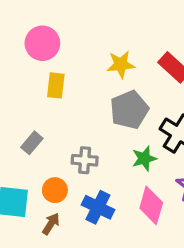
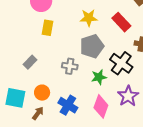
gray cross: (85, 160) -> (70, 66), moved

